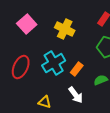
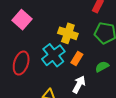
yellow cross: (65, 29) -> (68, 33), moved
white arrow: (76, 95) -> (79, 84), turned -108

